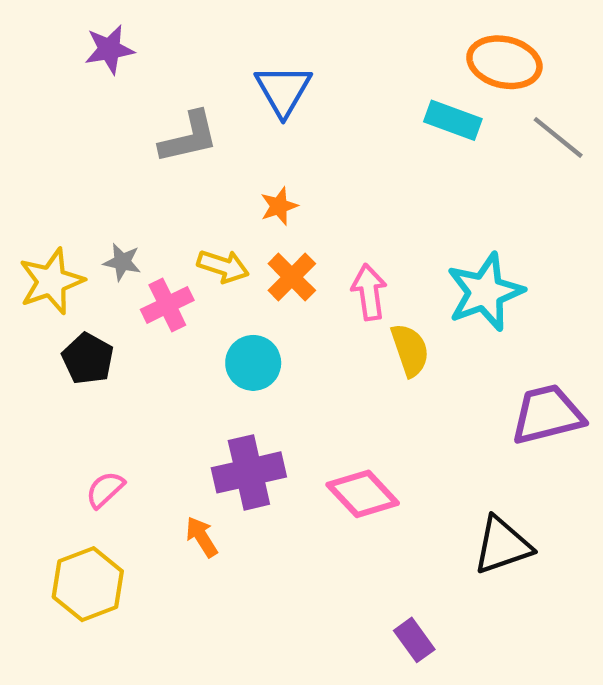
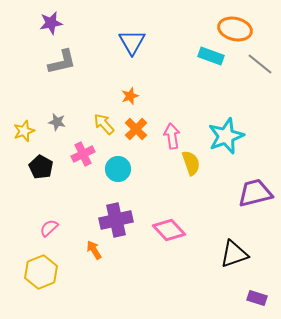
gray L-shape: (189, 137) -> (62, 62), moved
yellow arrow: (223, 266) -> (104, 124), turned -150
yellow star: (51, 281) -> (24, 131), size x0.7
pink cross: (167, 305) -> (83, 154), moved
purple rectangle: (414, 640) -> (257, 298), moved, turned -36

